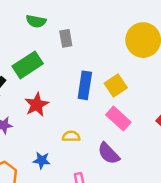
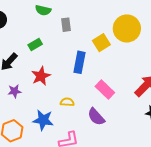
green rectangle: (28, 65) -> (35, 44), size x0.6
yellow square: (116, 86) -> (101, 43), moved
blue star: (42, 160) -> (43, 120), size x1.5

